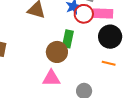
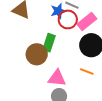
pink rectangle: (103, 13) -> (87, 21), turned -48
pink triangle: (51, 78) -> (57, 78), moved

